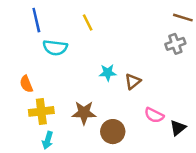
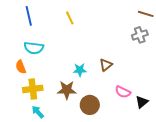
cyan semicircle: (55, 48) -> (34, 48), moved
cyan star: (108, 73) -> (80, 70), moved
cyan arrow: (48, 140) -> (38, 112), turned 120

